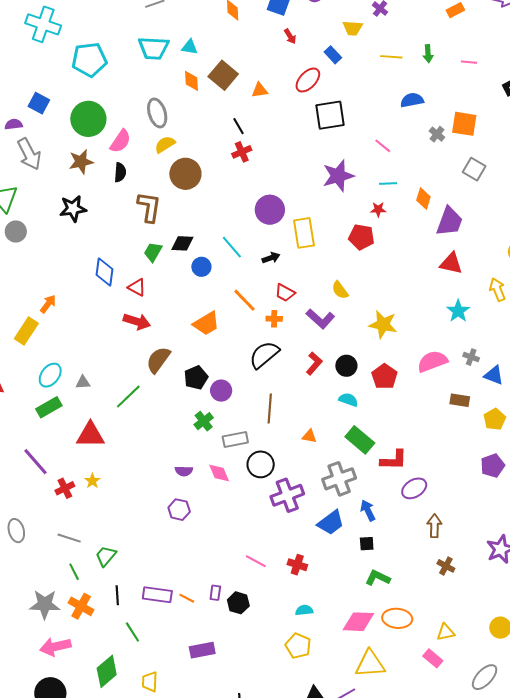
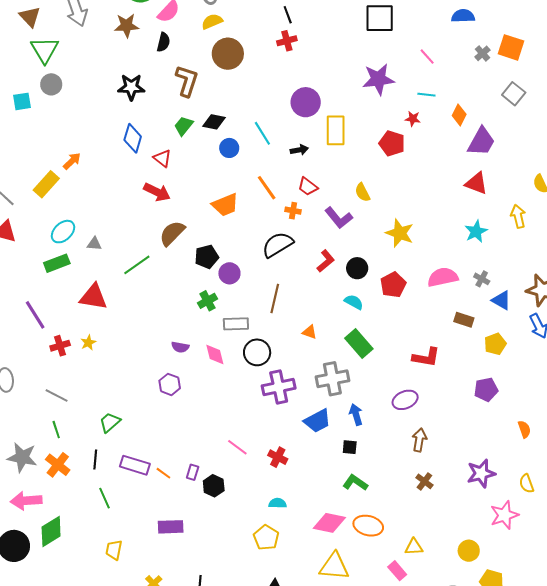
black star: (73, 209) -> (131, 87), moved
red L-shape: (394, 460) -> (426, 357), moved
green trapezoid: (106, 556) -> (110, 422), moved
green diamond: (107, 671) -> (51, 531), moved

